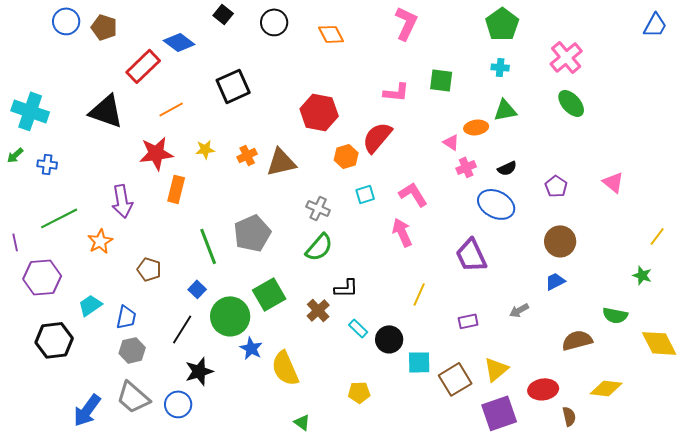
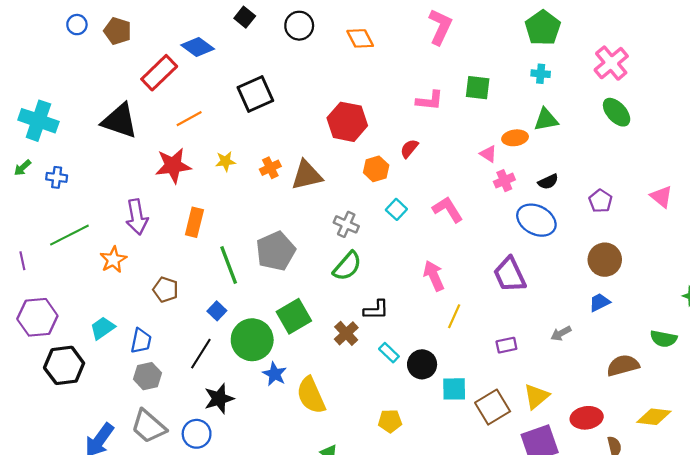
blue circle: (66, 21) -> (77, 25), size x0.7
red semicircle: (377, 137) -> (409, 149), size x0.6
orange rectangle: (176, 189) -> (194, 222), moved
cyan square: (365, 194) -> (396, 209), turned -30
pink arrow: (402, 232) -> (434, 276), moved
purple hexagon: (42, 277) -> (37, 317), moved

